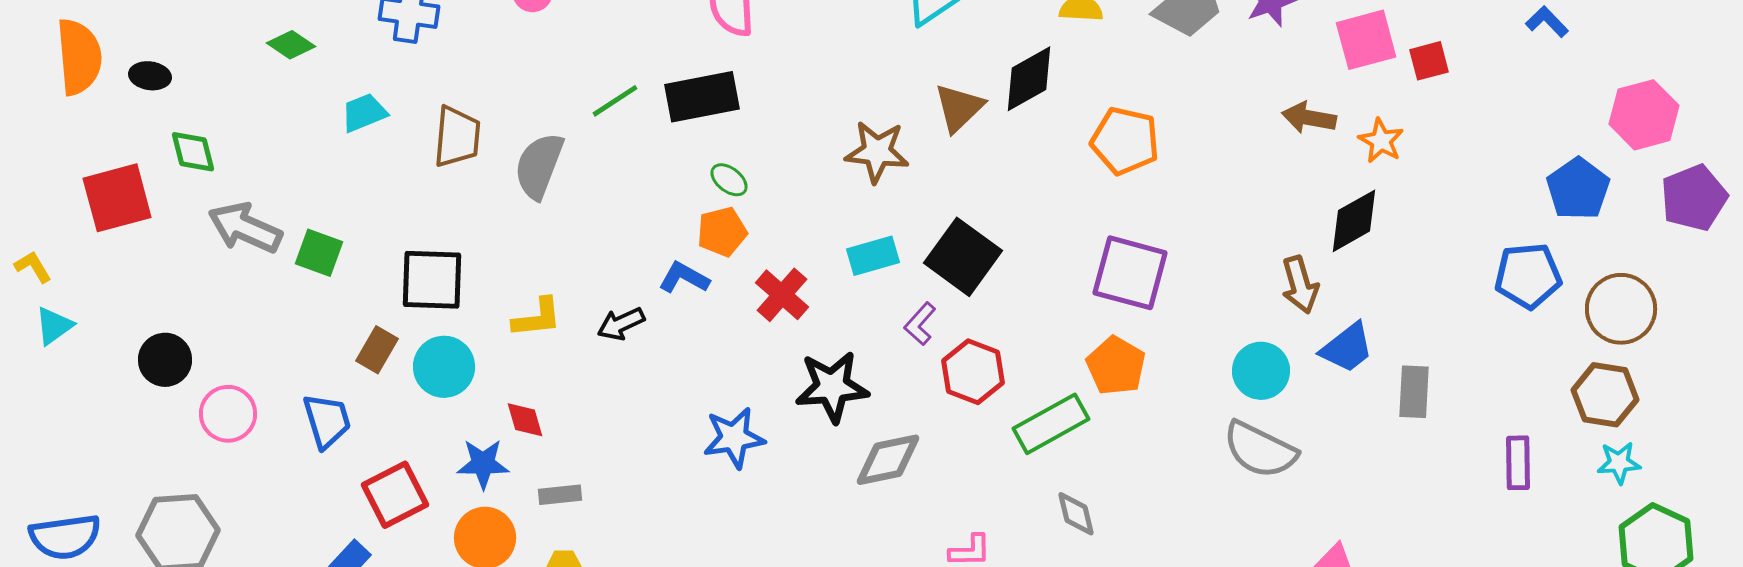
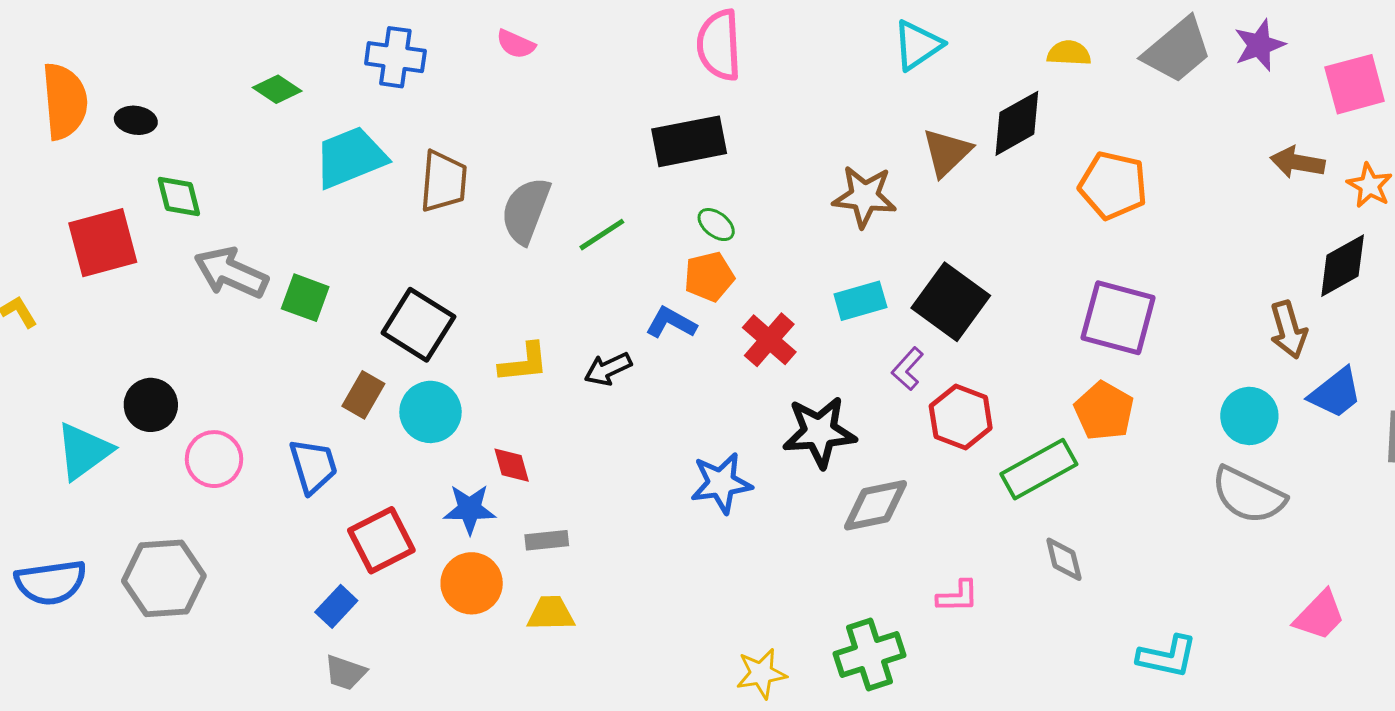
green line: (615, 101) -> (602, 235), moved
cyan trapezoid: (364, 113) -> (350, 157), size x1.6
black square: (432, 280) -> (418, 325), turned 30
cyan triangle: (54, 326) -> (84, 451), moved, size x1.5

